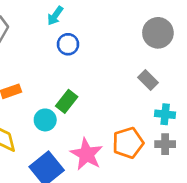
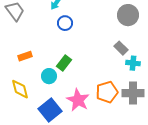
cyan cross: (165, 114) -> (133, 63), moved
gray cross: (165, 144) -> (133, 93), size x1.5

